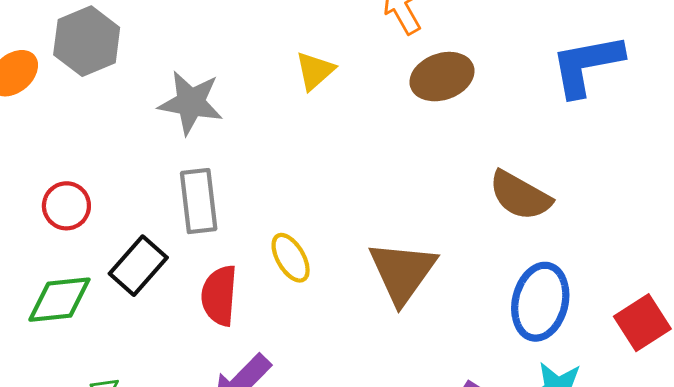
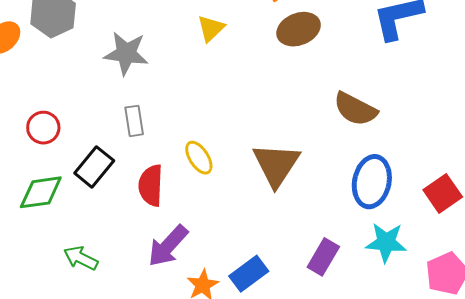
gray rectangle: (199, 201) -> (134, 121), size x0.7

